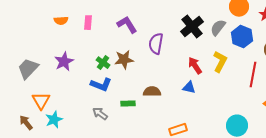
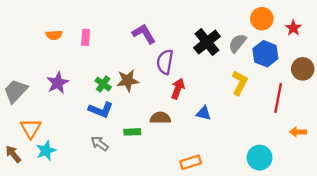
purple L-shape: (127, 25) -> (144, 34), moved
red arrow: (195, 66) -> (178, 89), moved, turned 54

